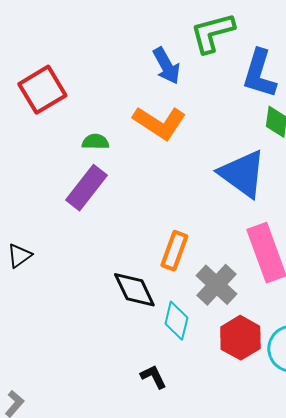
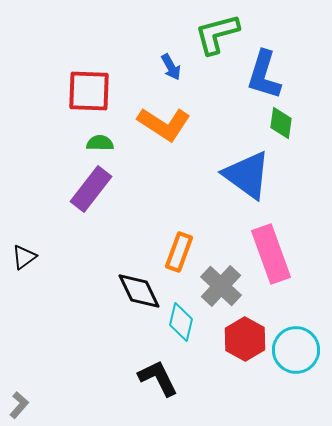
blue arrow: (166, 66) -> (171, 67), size x0.7
red square: (42, 90) -> (89, 91), moved, turned 33
black L-shape: (153, 377) -> (158, 378), size x1.5

